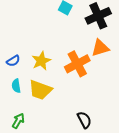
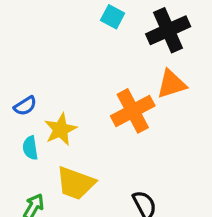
yellow star: (41, 61) -> (61, 129), moved
yellow trapezoid: (40, 90) -> (76, 183), moved

